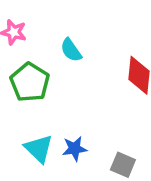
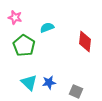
cyan semicircle: (71, 50) -> (47, 27), turned 104

